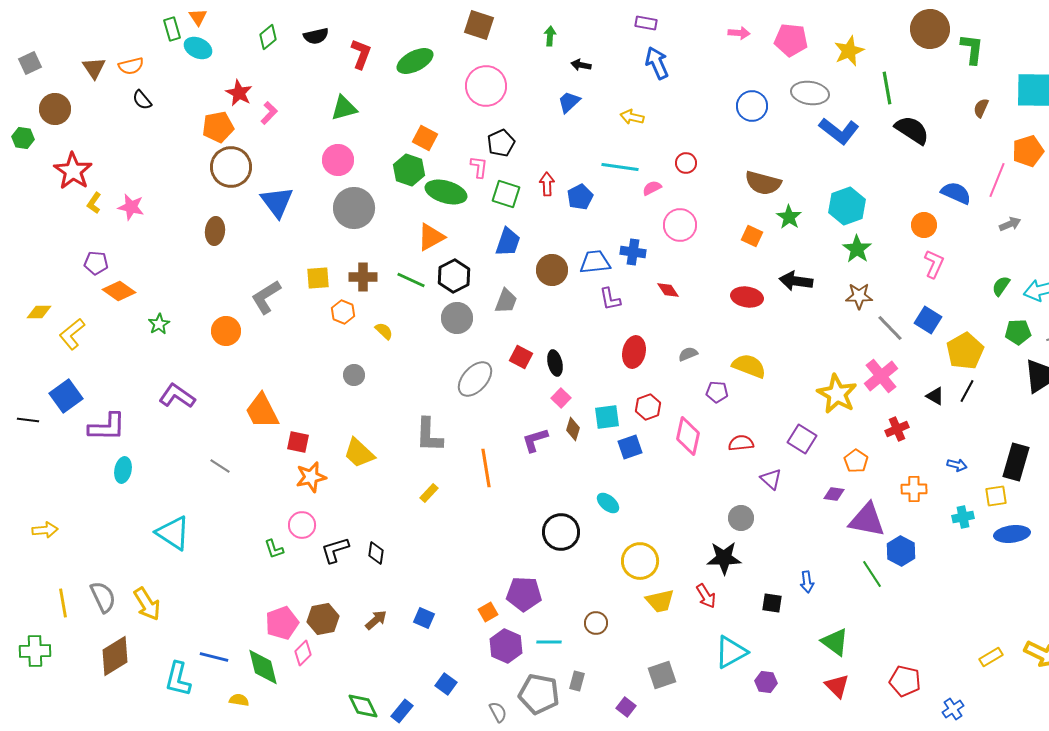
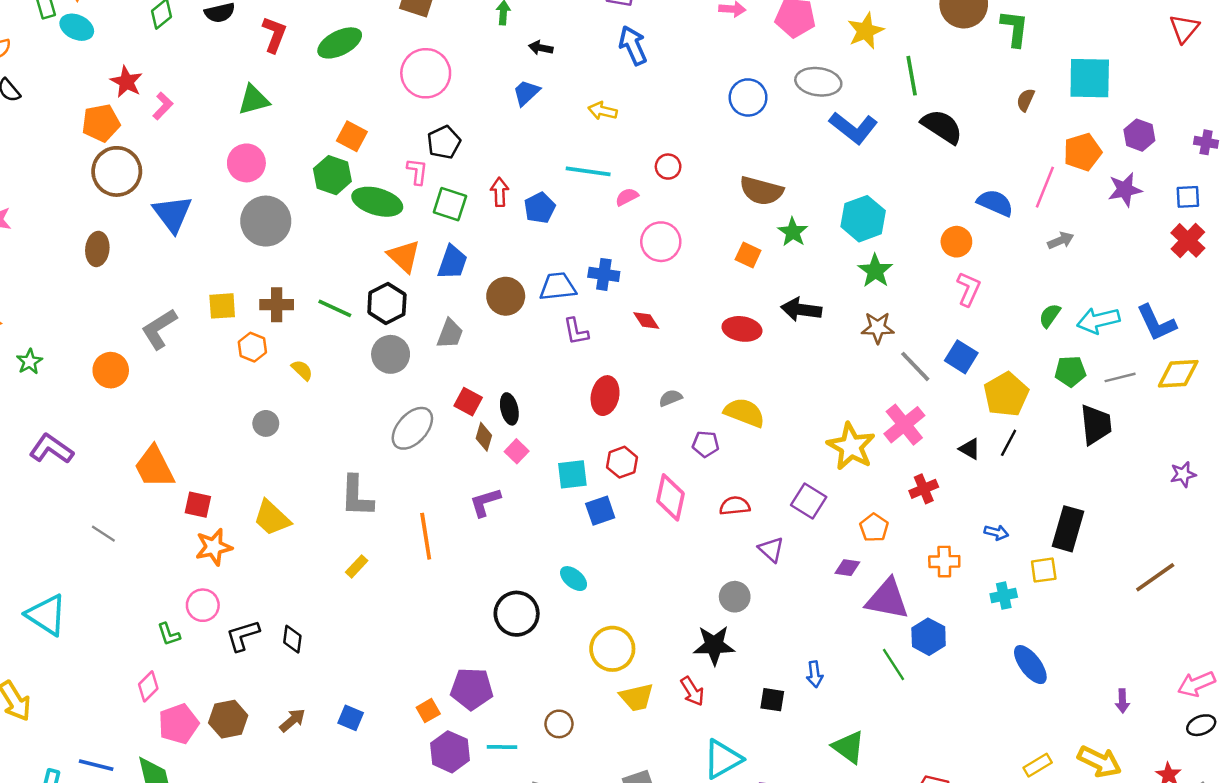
orange triangle: (431, 237) -> (404, 256), moved, turned -48
brown diamond: (573, 429) -> (484, 437), moved
blue ellipse: (1012, 534) -> (1030, 665), moved, turned 60
pink diamond: (303, 653) -> (148, 686), moved

